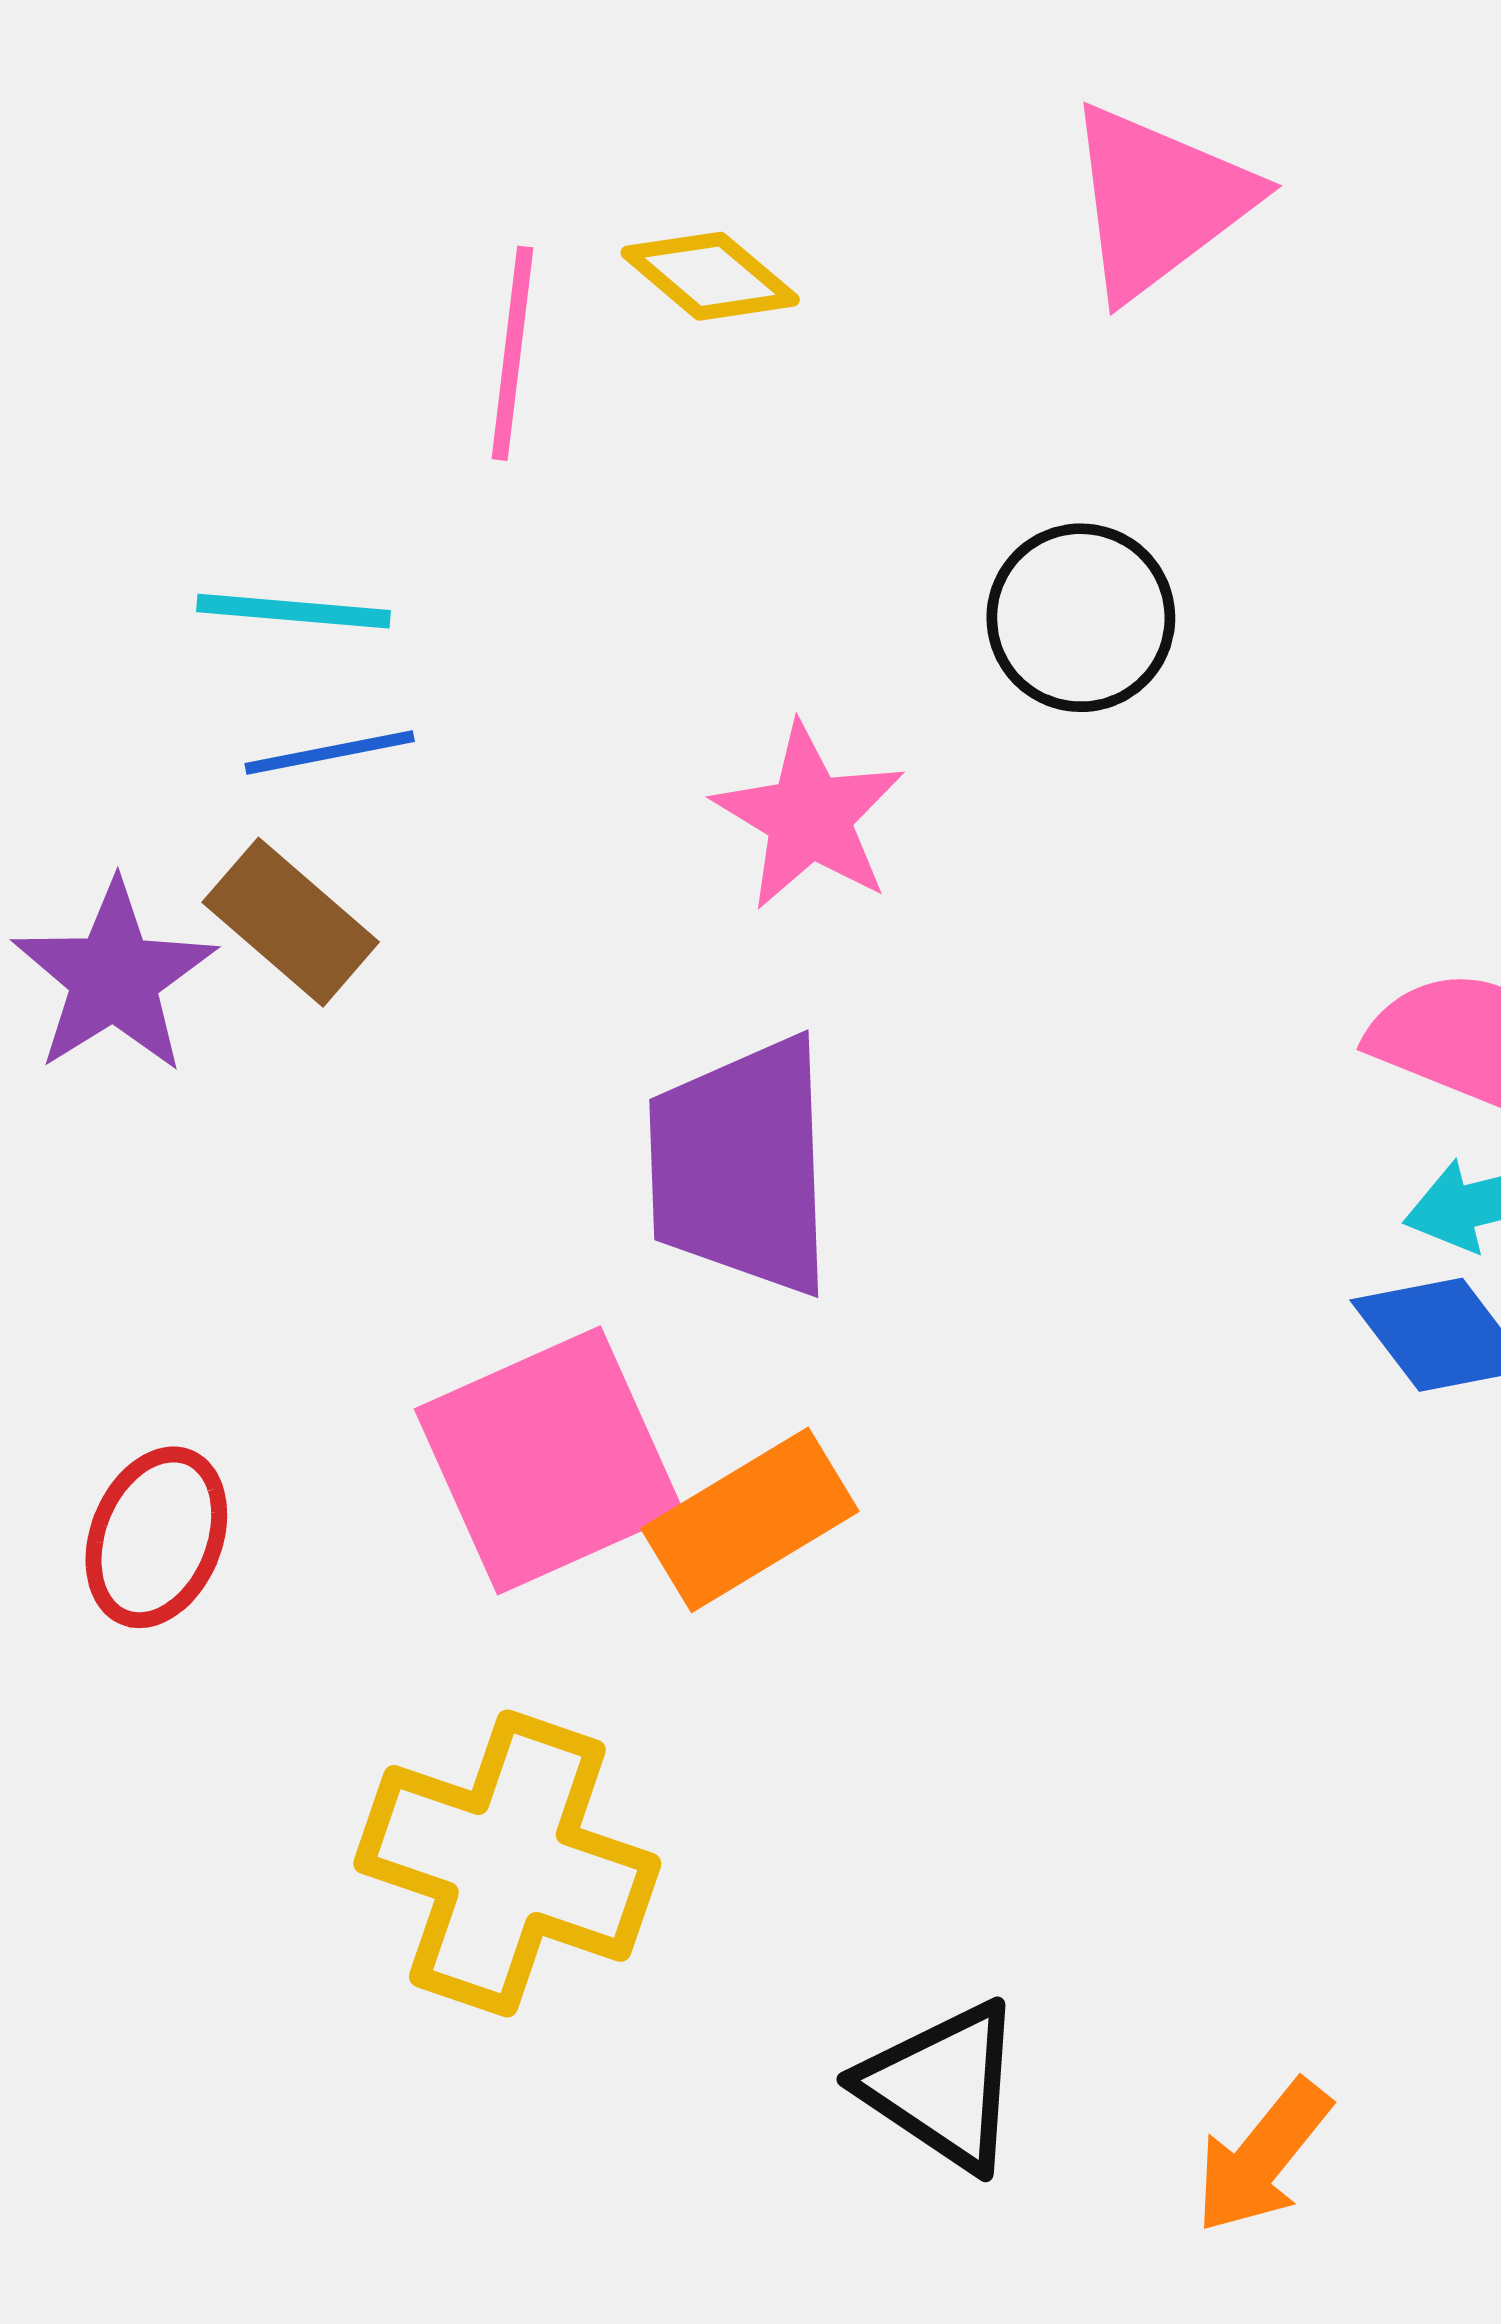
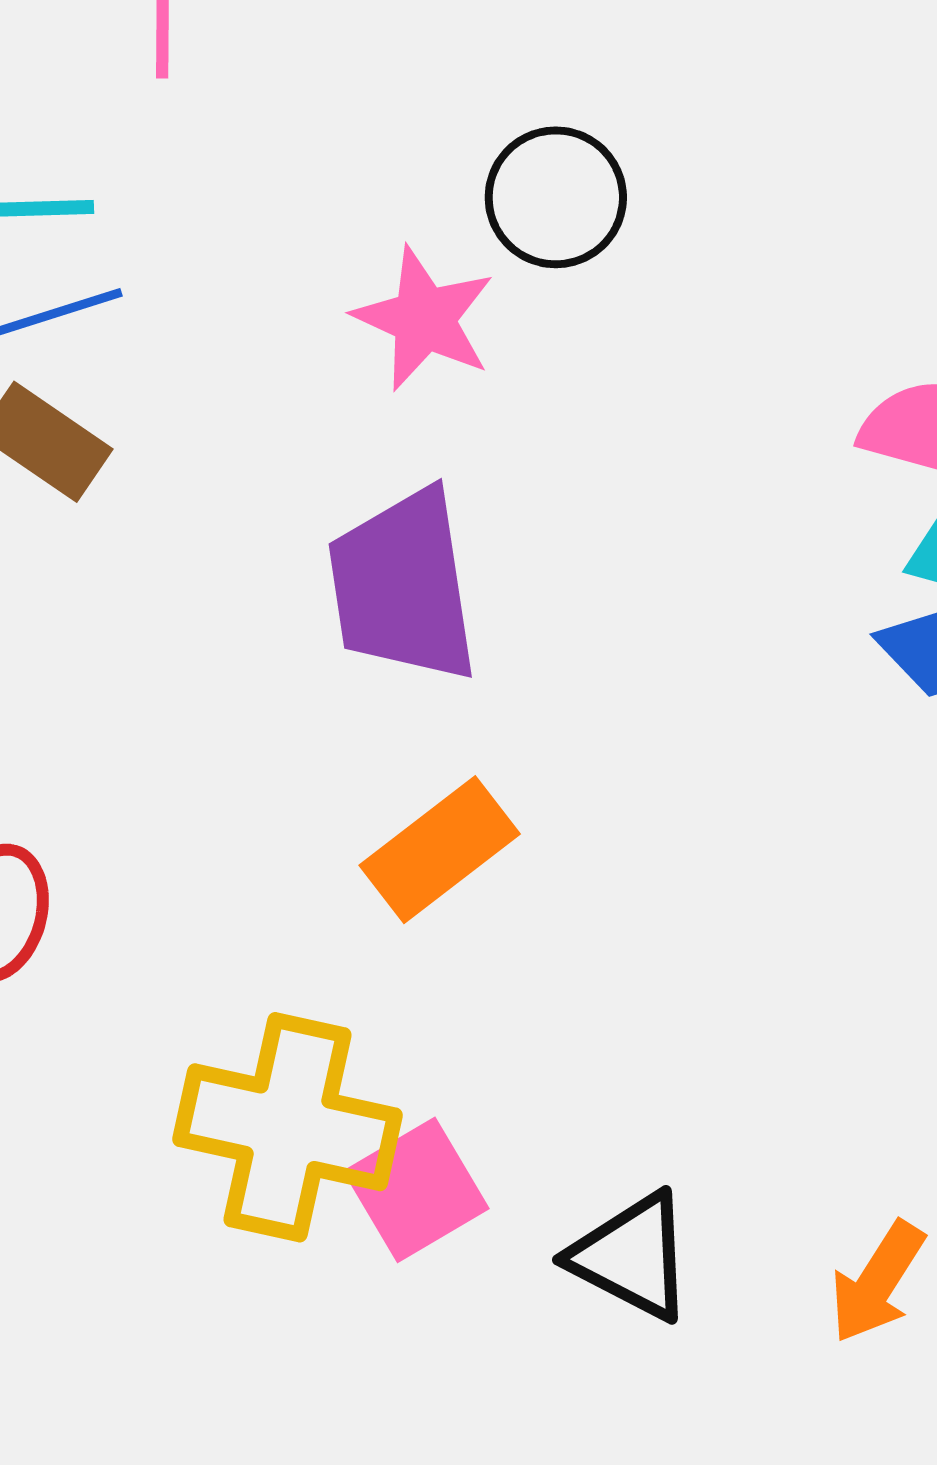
black circle: (1081, 618) -> (556, 197), moved
pink square: (549, 1460) -> (416, 1190), moved, size x0.7

